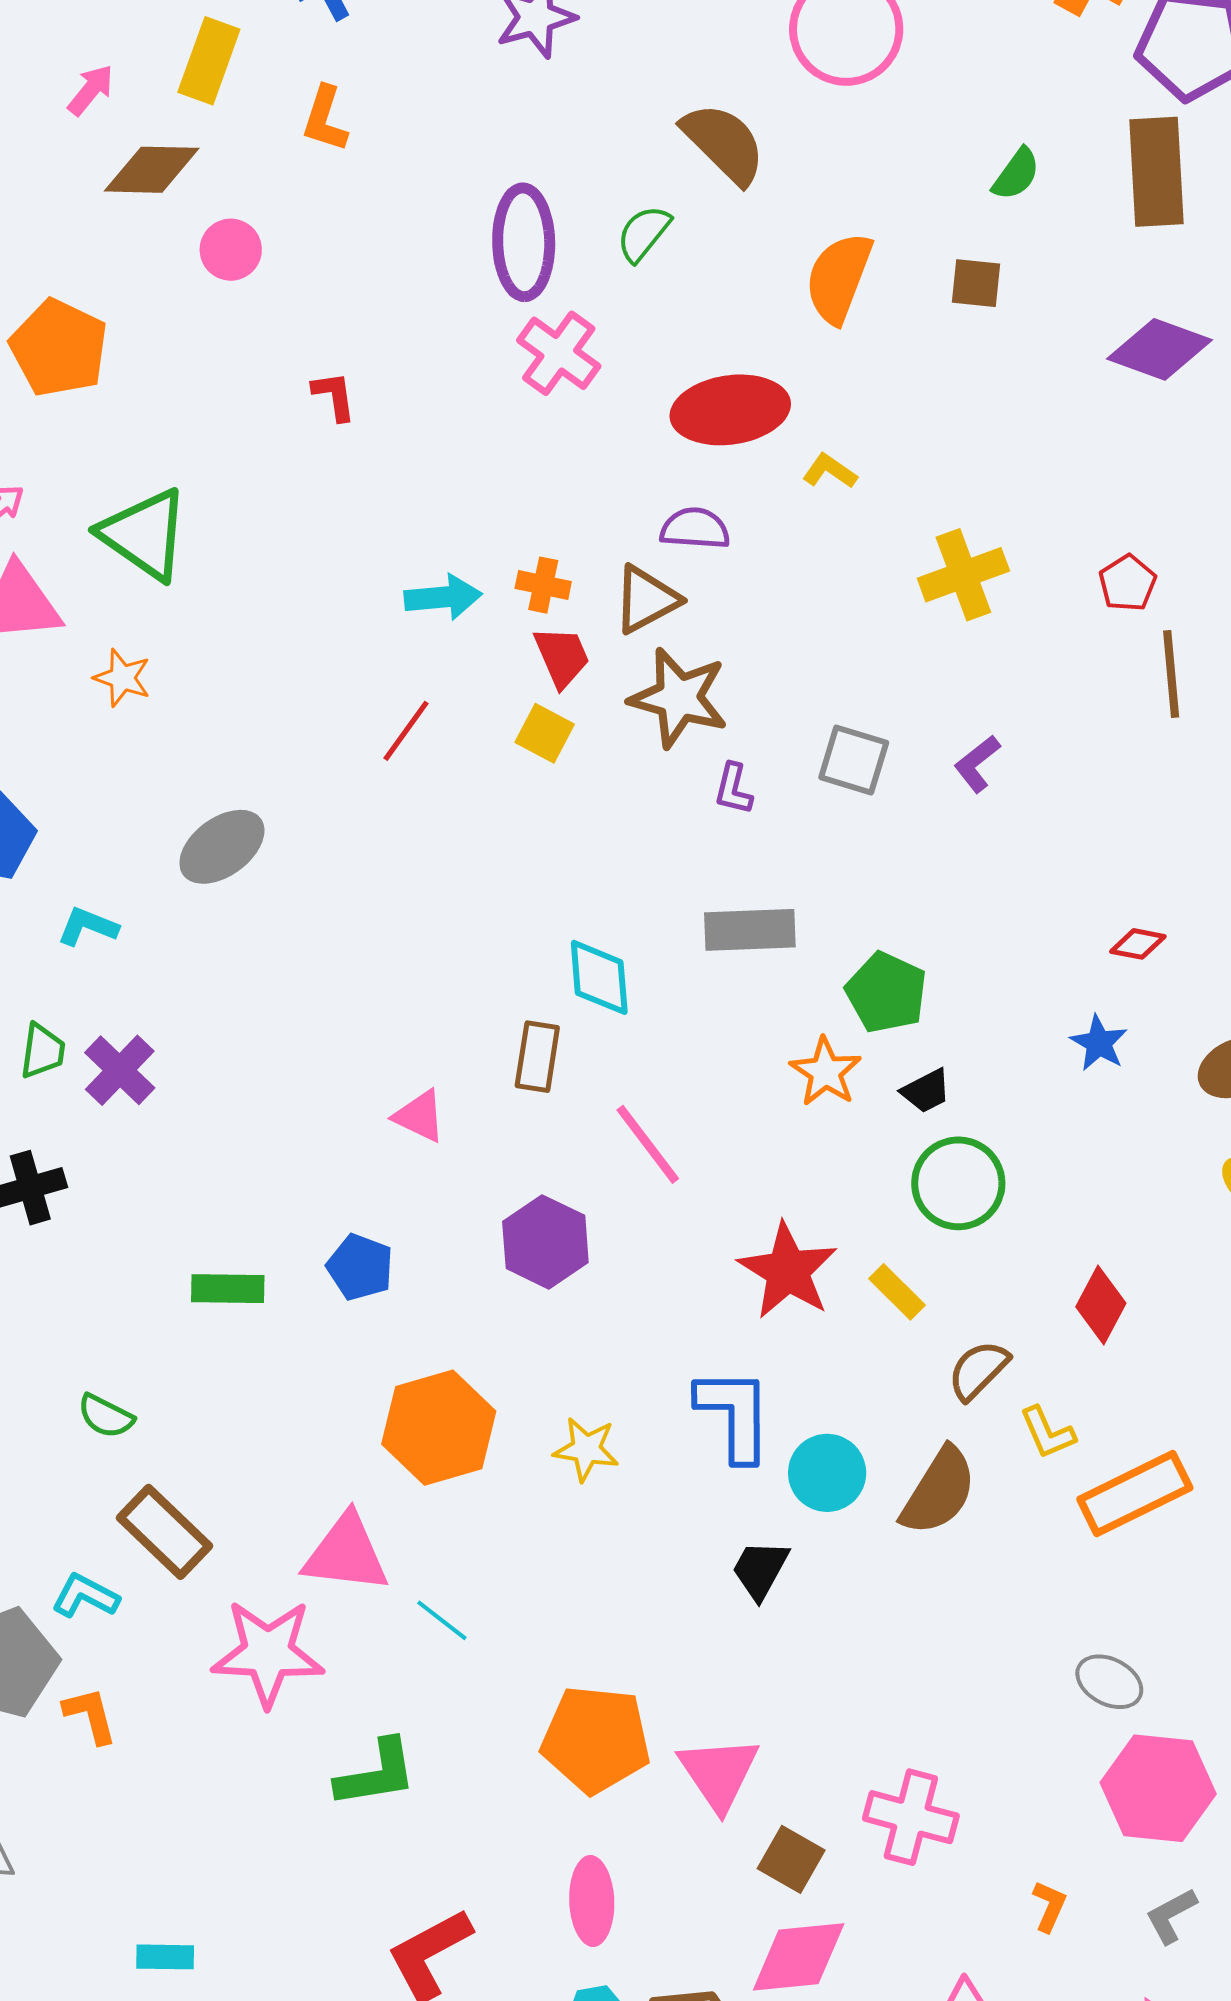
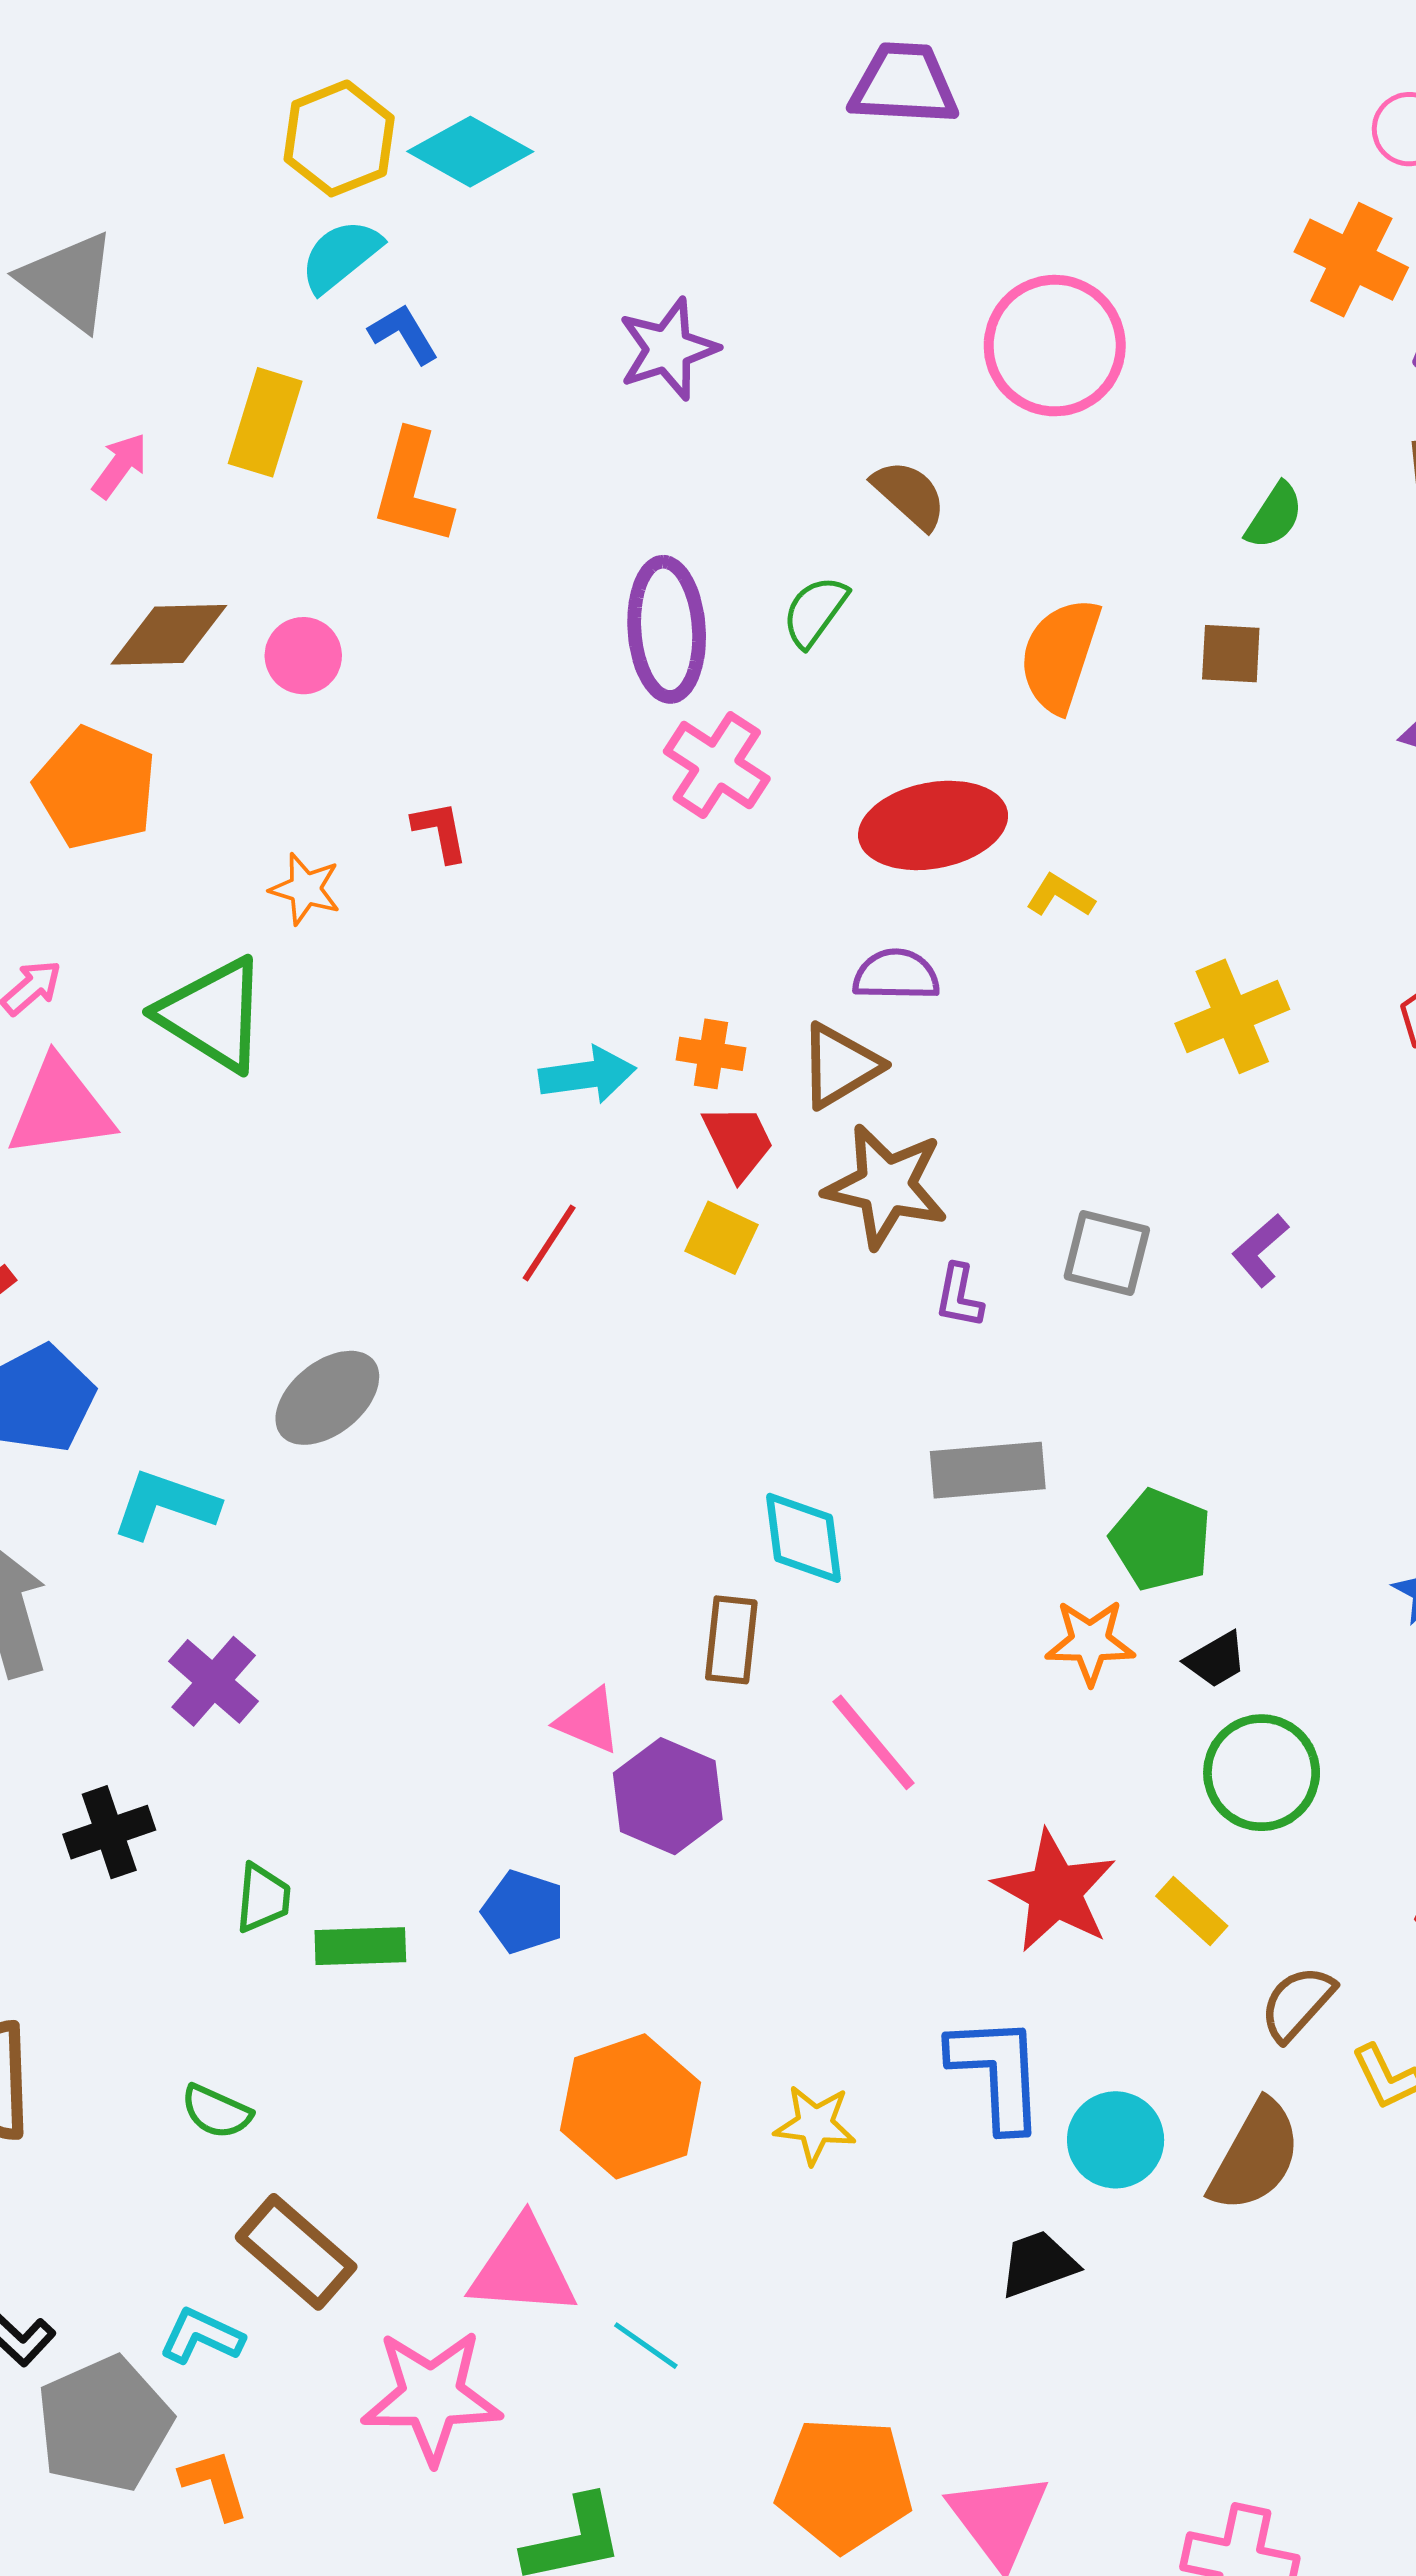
orange L-shape: (325, 119) -> (413, 488), size x1.4
brown semicircle: (724, 143) -> (909, 495), size x0.7
brown diamond: (152, 170) -> (169, 635), moved
orange star: (122, 678) -> (305, 889), moved
cyan L-shape: (88, 926) -> (165, 1505), size x1.4
green trapezoid: (43, 1051) -> (263, 1898), moved
orange star: (826, 1072) -> (1090, 1642), turned -30
purple hexagon: (545, 1242) -> (668, 1796), moved
black trapezoid: (760, 1570) -> (1038, 2264), turned 44

